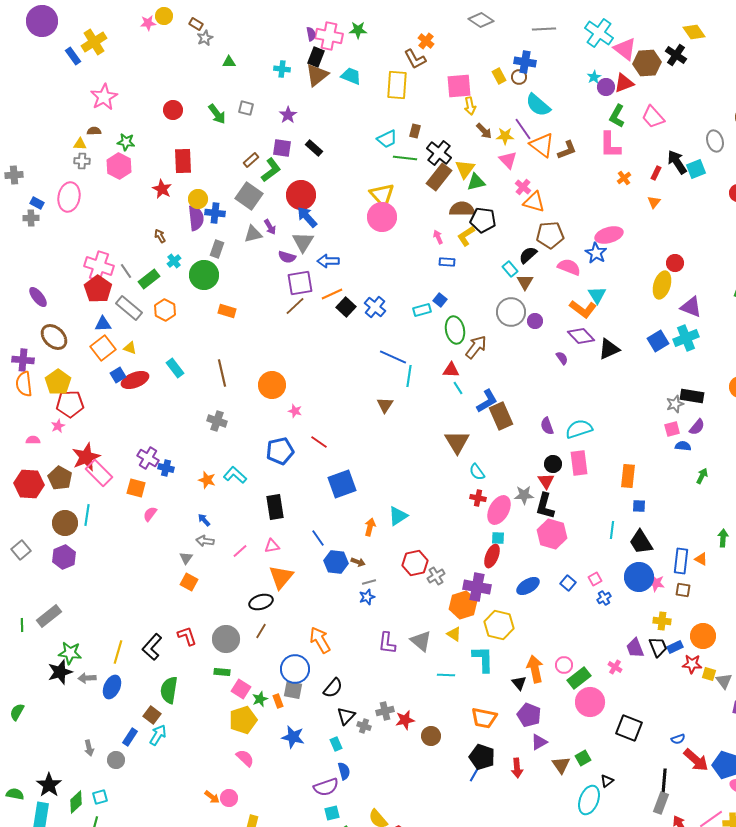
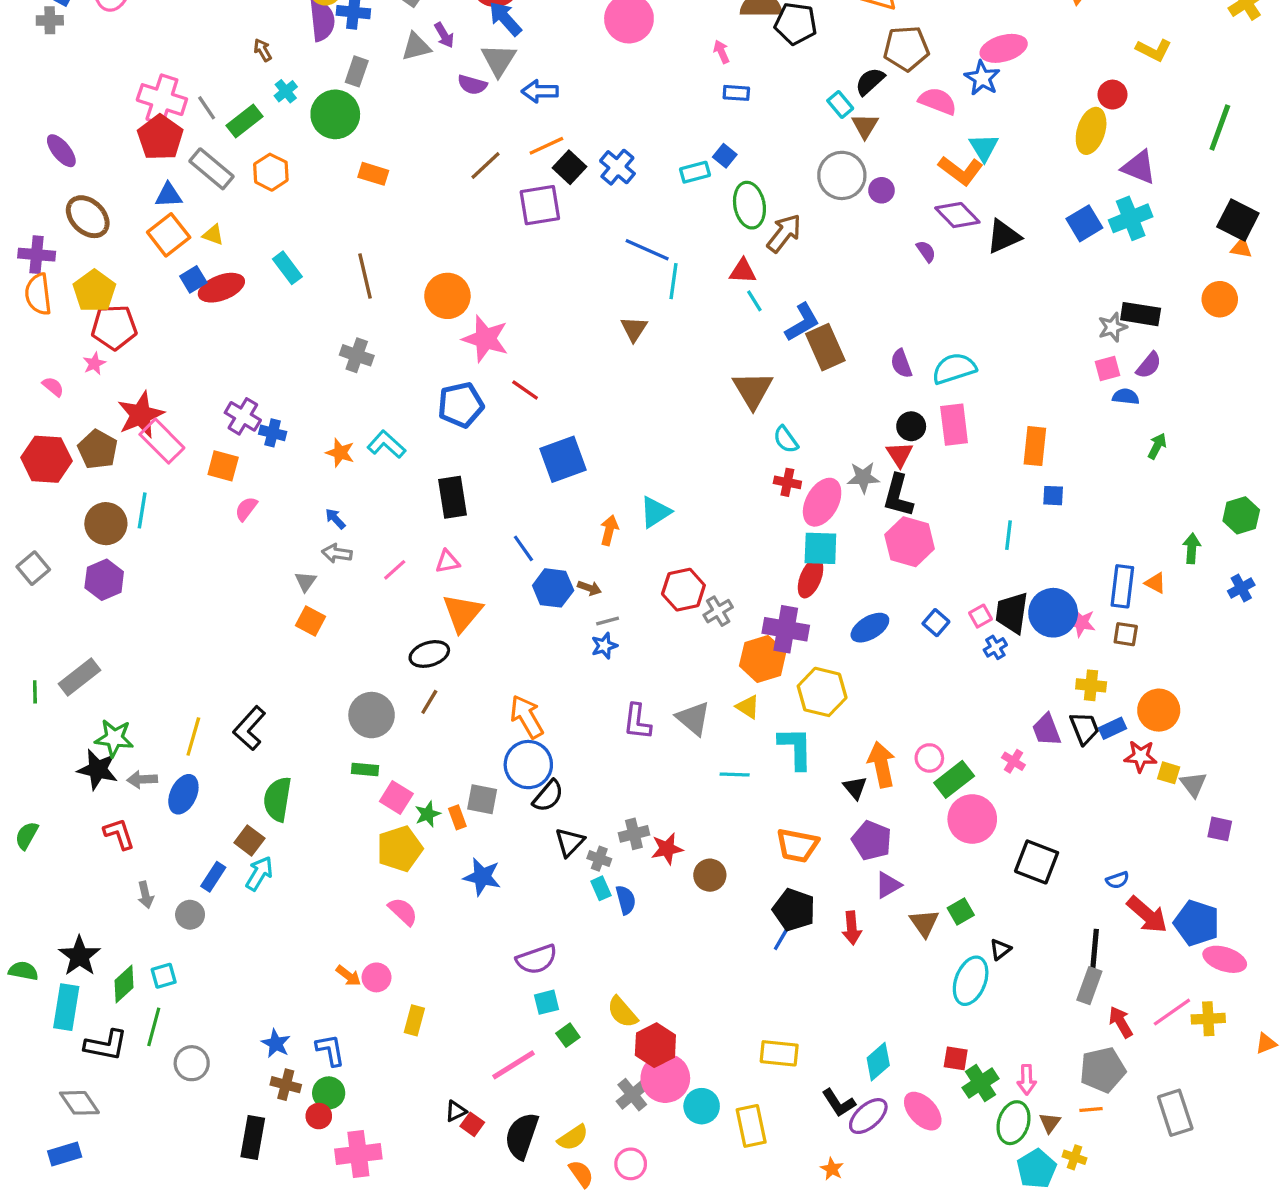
yellow L-shape: (466, 236) -> (1154, 50), moved, turned -120
purple square: (300, 283) -> (540, 205), moved
pink star: (295, 411) -> (485, 339), size x2.0
pink semicircle: (33, 440) -> (53, 387), turned 40
cyan square: (498, 538) -> (820, 548), size x1.6
black trapezoid: (641, 542) -> (1012, 613), moved, turned 40
red L-shape: (187, 636) -> (119, 834), moved
blue circle: (295, 669) -> (528, 765), moved
black star: (60, 672) -> (98, 770), turned 30
cyan rectangle: (336, 744) -> (601, 888), moved
blue semicircle: (344, 771) -> (626, 900), moved

